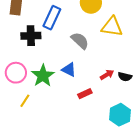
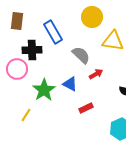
blue rectangle: (52, 18) -> (53, 32), turned -55
pink circle: (16, 73) -> (17, 69), moved
red arrow: (107, 75) -> (96, 74), moved

